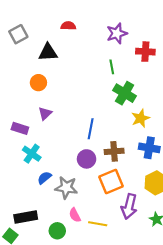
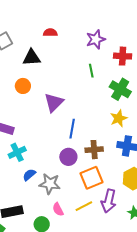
green cross: (125, 93) -> (120, 89), moved
purple triangle: (45, 113) -> (54, 102), moved, size x1.5
cyan cross: (32, 154) -> (17, 152), turned 30
yellow line: (98, 224) -> (84, 206), moved, turned -36

